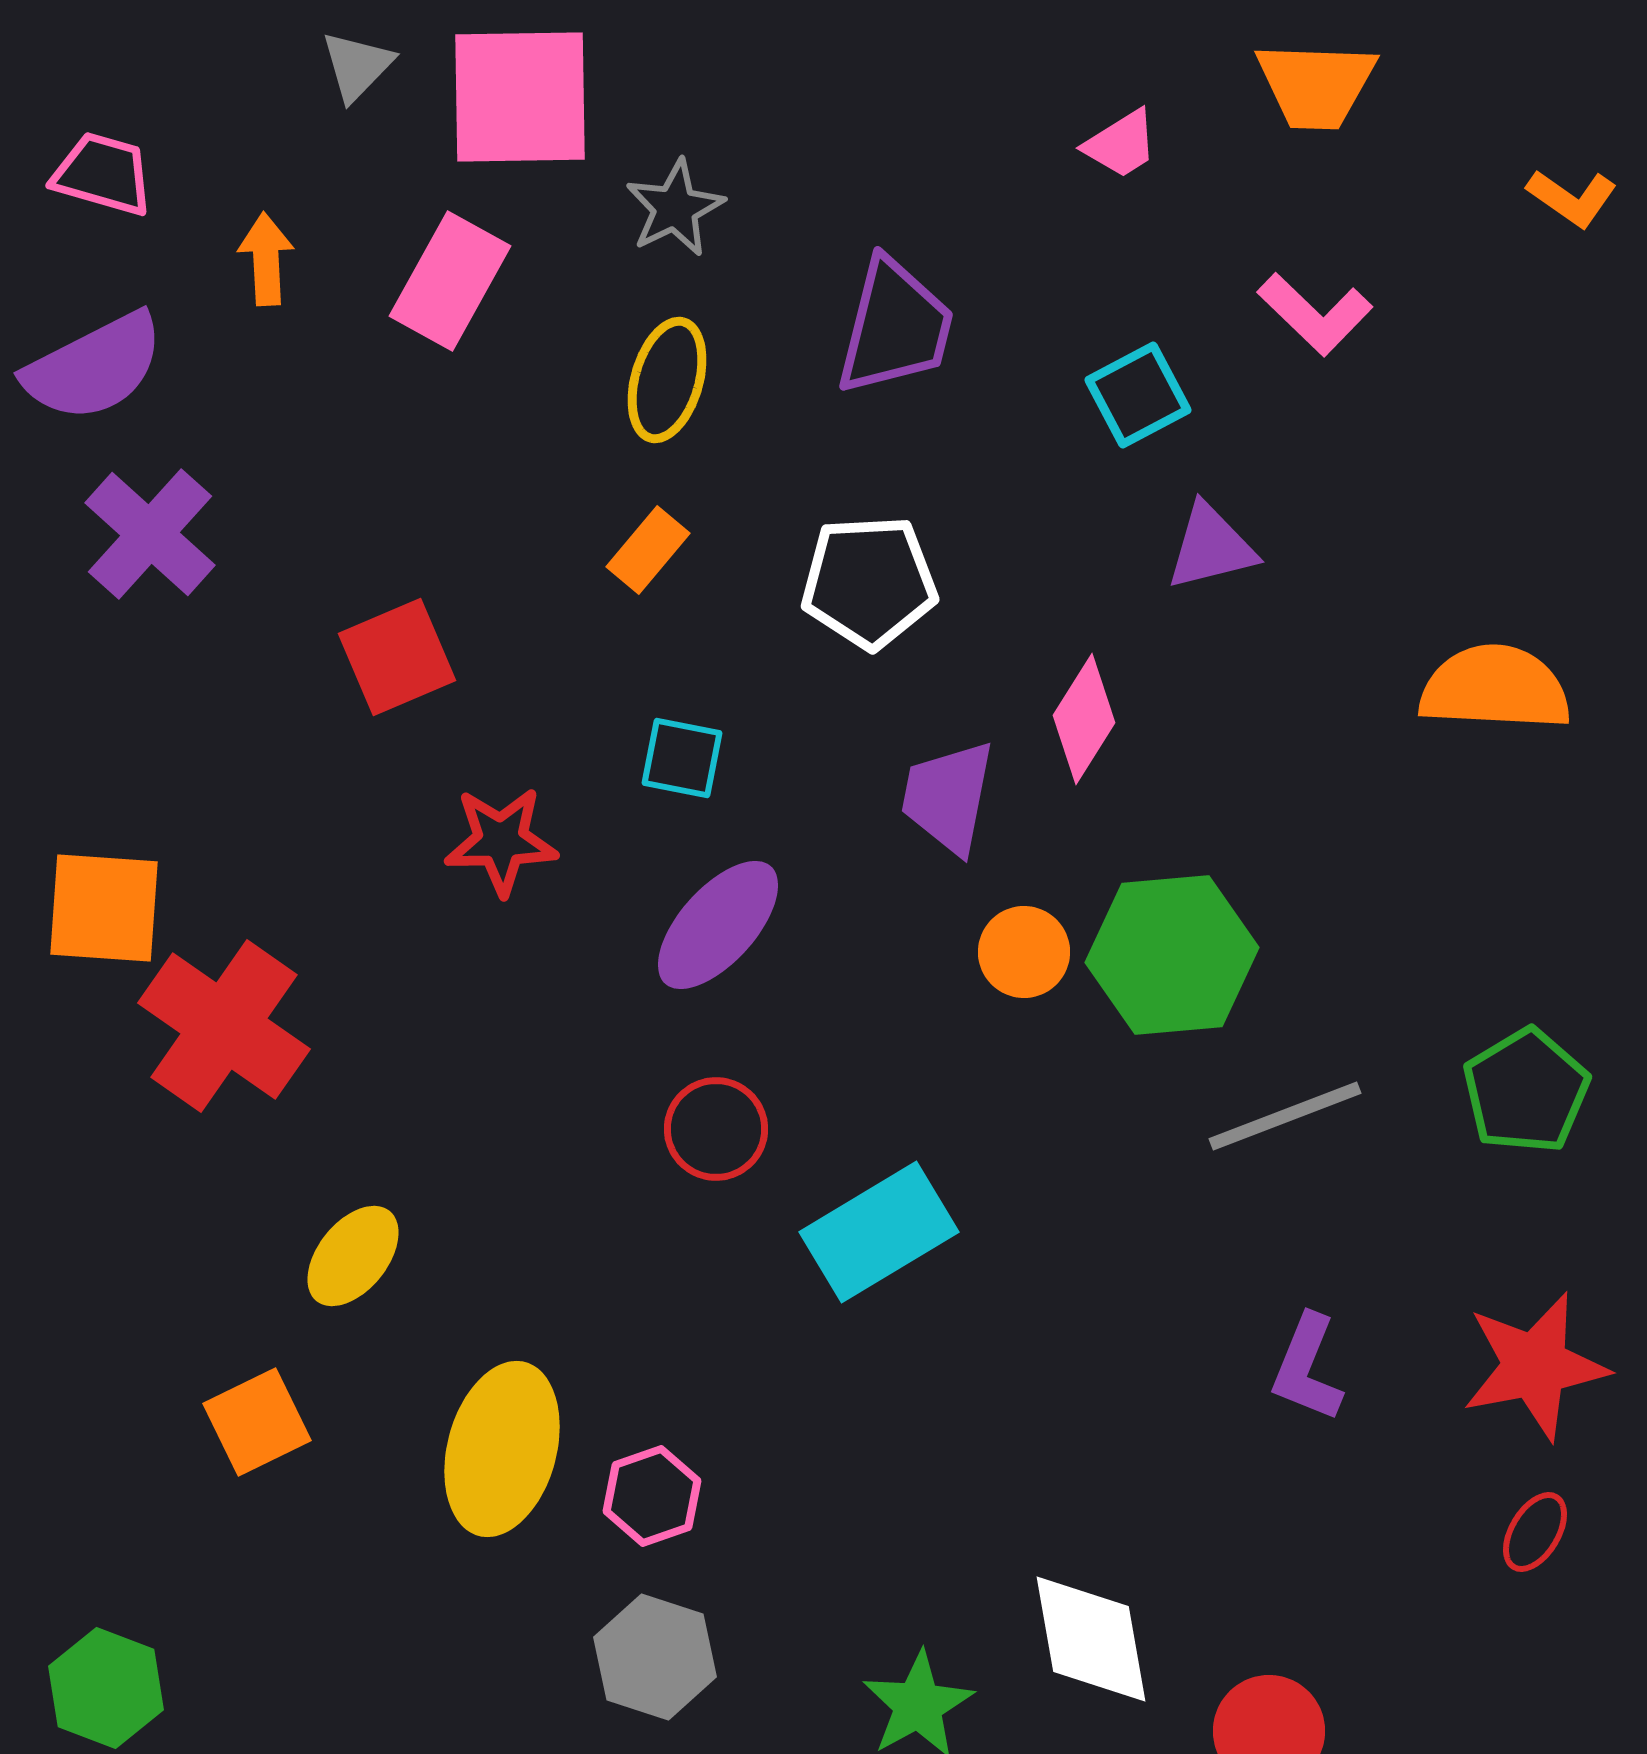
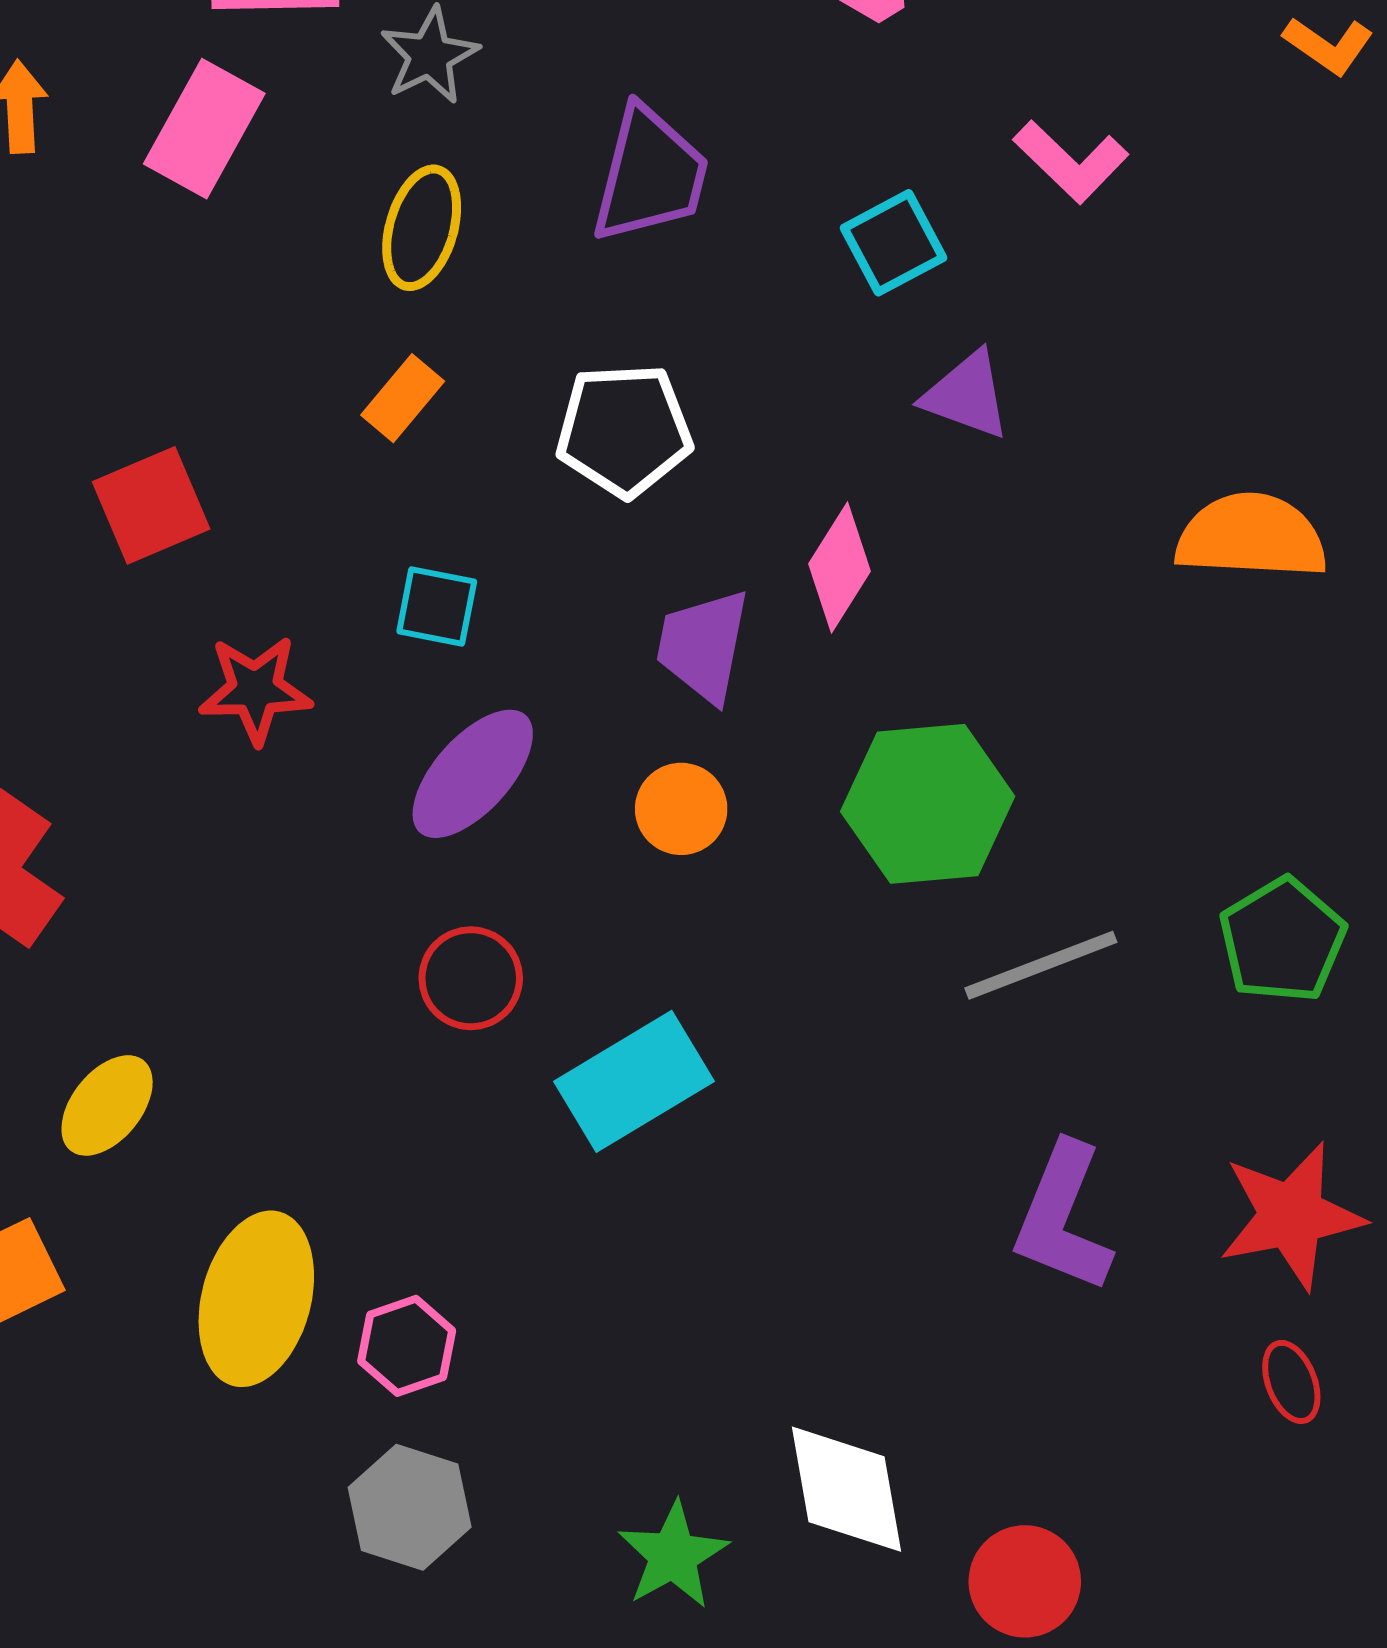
purple triangle: (1211, 547) -> (967, 395), turned 34
orange circle: (1024, 952) -> (681, 809), moved
purple L-shape: (1307, 1368) -> (1063, 1218), size x1.4
red ellipse: (1535, 1532) -> (1291, 1382), turned -52

